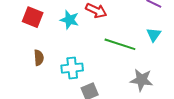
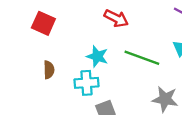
cyan star: (70, 20) -> (97, 56), moved

